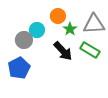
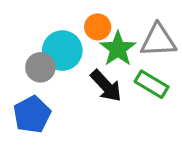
green star: (70, 29) -> (118, 49), size x1.5
cyan circle: (37, 30) -> (62, 51), size x1.5

